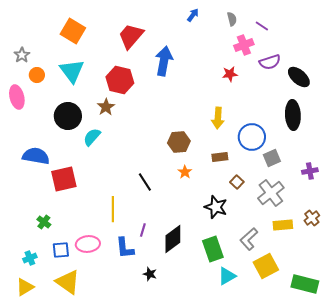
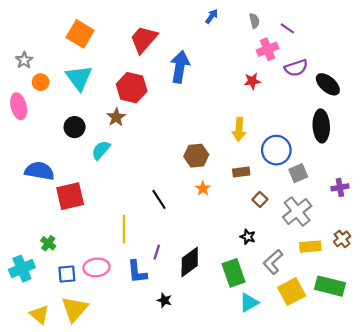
black circle: (68, 116) -> (75, 127), size x0.7
black star: (216, 207) -> (248, 237), moved, size x0.6
cyan cross: (30, 258) -> (22, 269), moved, size x1.6
yellow triangle: (68, 282) -> (75, 309), turned 36
green rectangle: (305, 284) -> (330, 286), moved
yellow triangle: (25, 287) -> (39, 315), moved, turned -48

